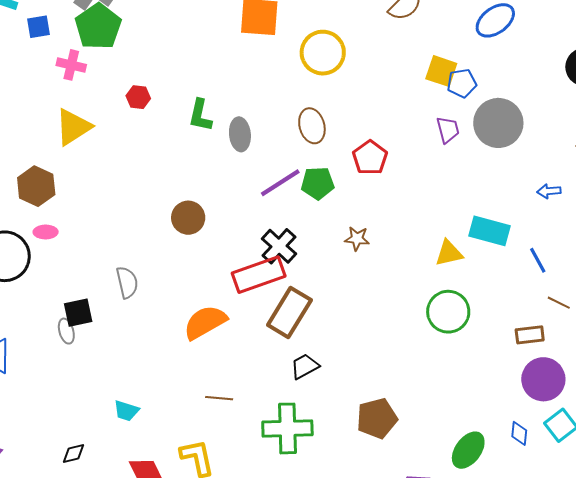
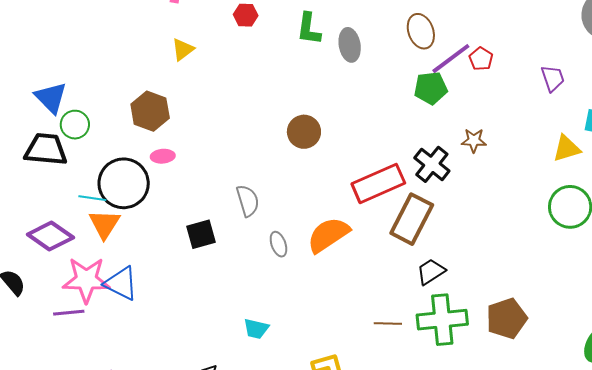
yellow triangle: (73, 127) -> (183, 49), size x0.6
purple trapezoid: (448, 130) -> (553, 78), moved
red pentagon: (370, 158) -> (481, 59), size x0.7
purple line: (280, 183) -> (451, 59), moved
black cross: (279, 246) -> (432, 164), moved
gray ellipse: (66, 331) -> (278, 244), moved
brown line: (219, 398) -> (388, 324), moved
green cross: (287, 428) -> (442, 320), moved

